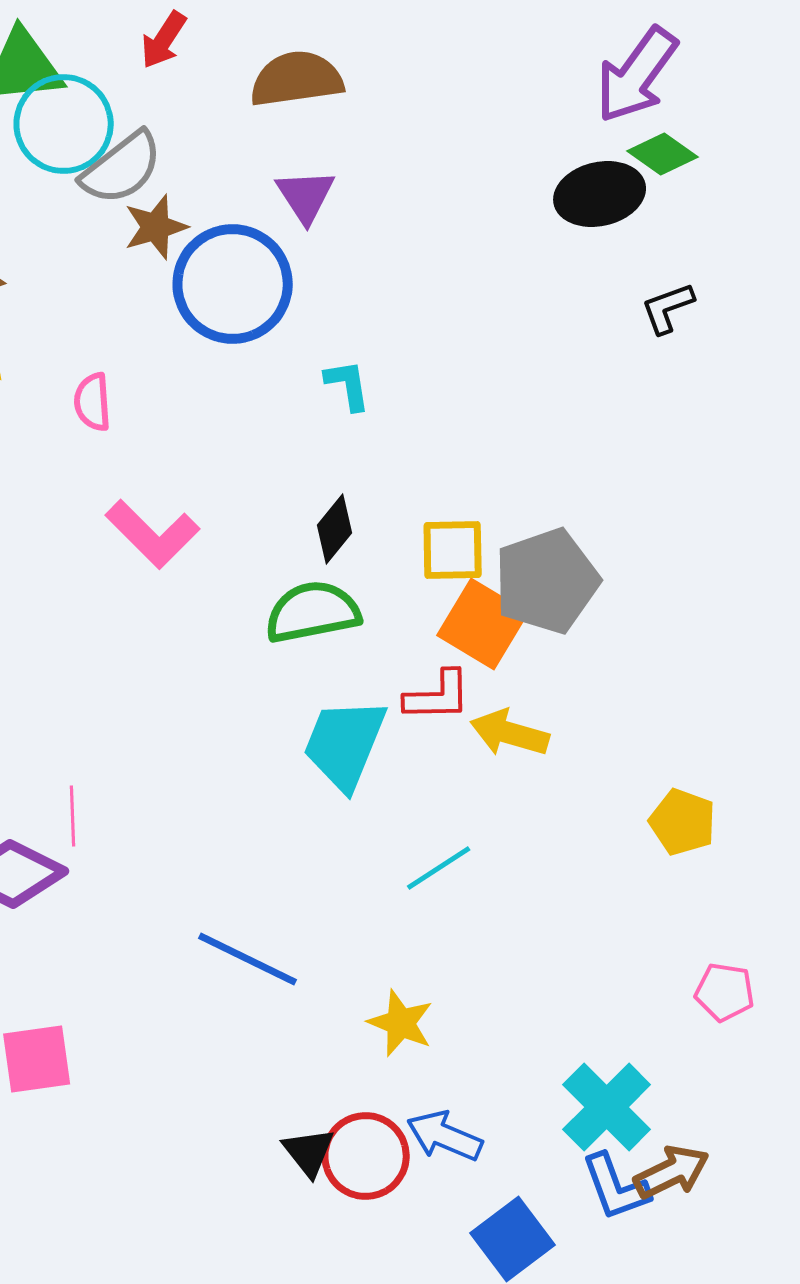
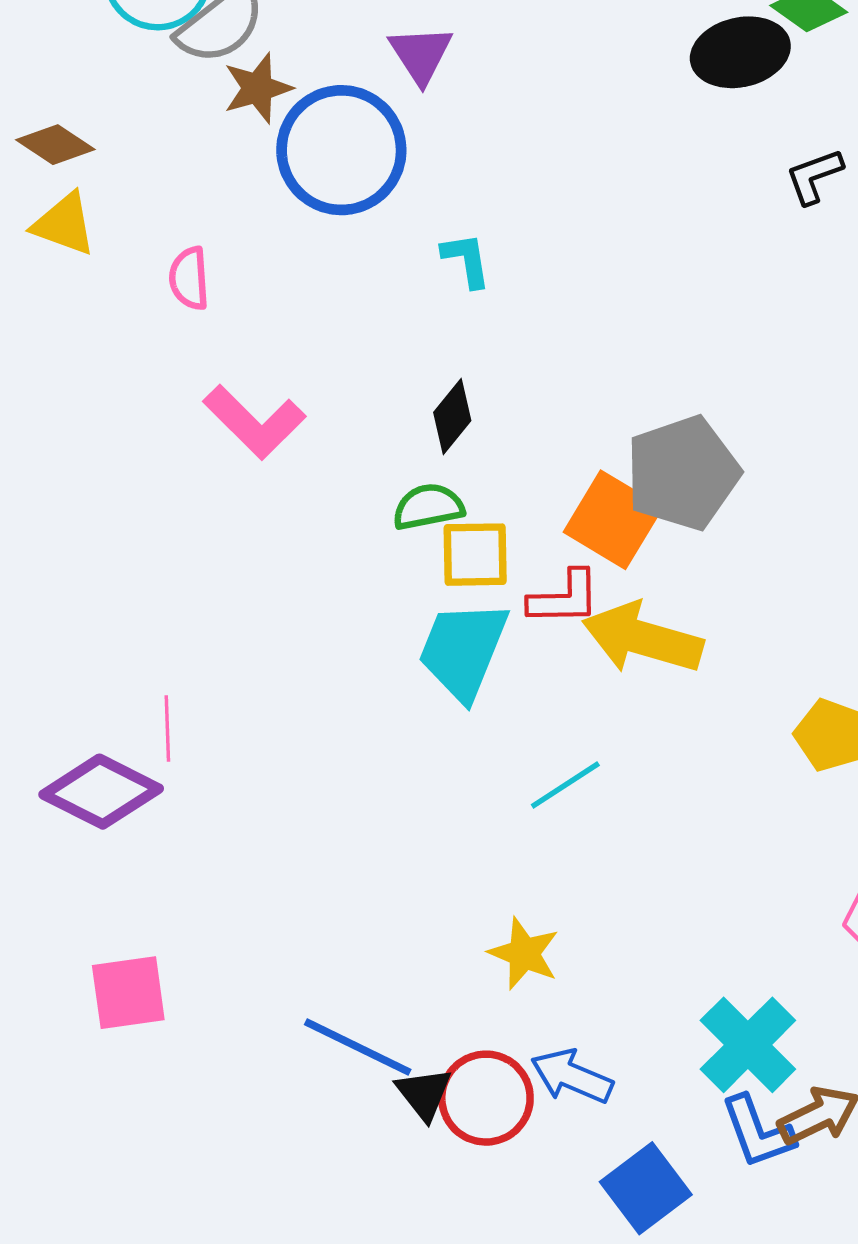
yellow square: (453, 550) -> (475, 555), moved
green semicircle: (313, 612) -> (428, 507), size x0.7
yellow arrow: (510, 733) -> (642, 638), size x1.4
blue line: (248, 959) -> (358, 1047), moved

